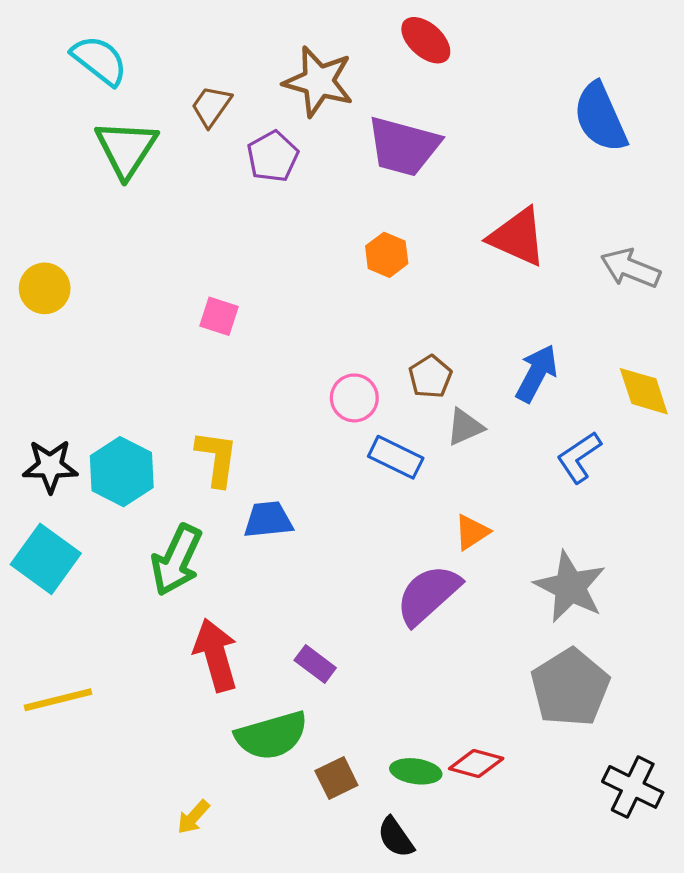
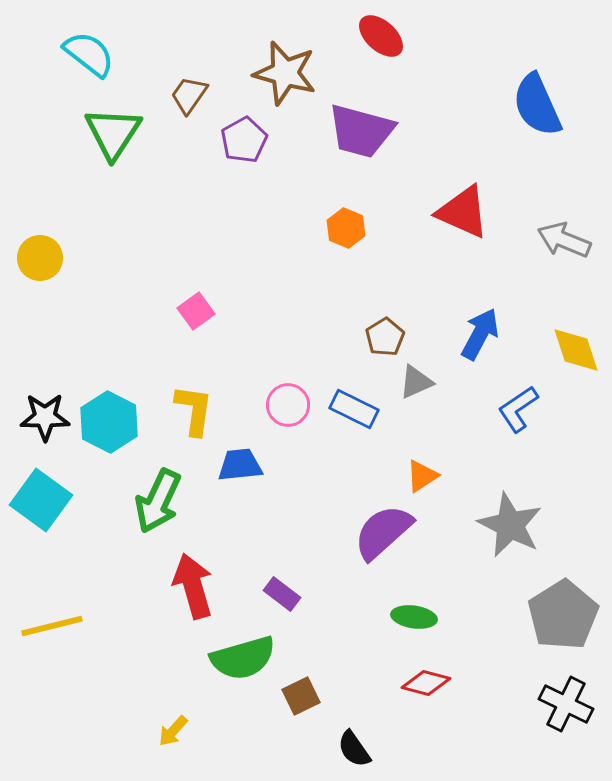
pink square: (219, 316) -> (196, 311), moved, turned 36
pink circle: (354, 398) -> (288, 405), moved
gray pentagon: (570, 687) -> (563, 615), moved
green ellipse: (416, 771) -> (414, 617), moved

